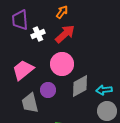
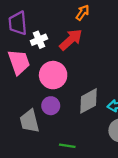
orange arrow: (62, 12) -> (83, 13), moved
pink circle: (62, 64) -> (53, 75), moved
pink trapezoid: (23, 70) -> (19, 62), moved, turned 110

